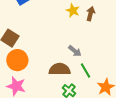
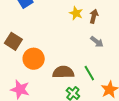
gray arrow: (75, 51) -> (97, 42), moved
orange circle: (17, 60) -> (34, 59), moved

